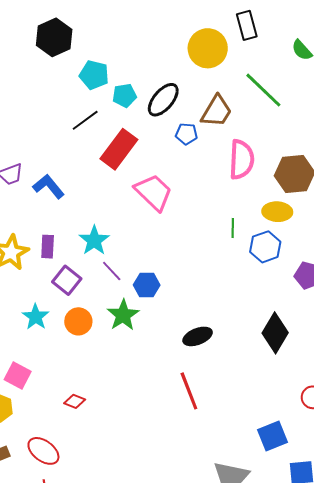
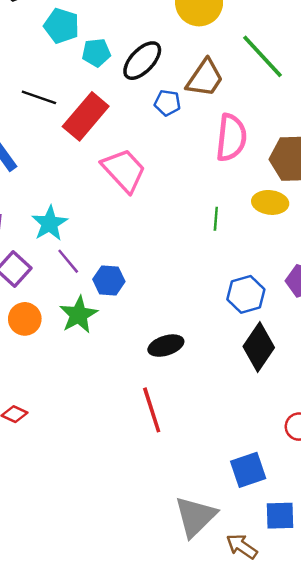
black line: (85, 120) -> (39, 97), moved, turned 52
blue hexagon: (265, 247) -> (246, 294), moved

